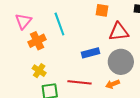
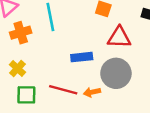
orange arrow: (113, 84) -> (92, 92), moved

